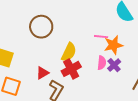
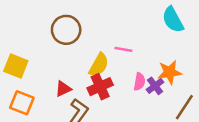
pink line: (101, 37) -> (123, 49), moved
orange star: (113, 45) -> (170, 72), moved

